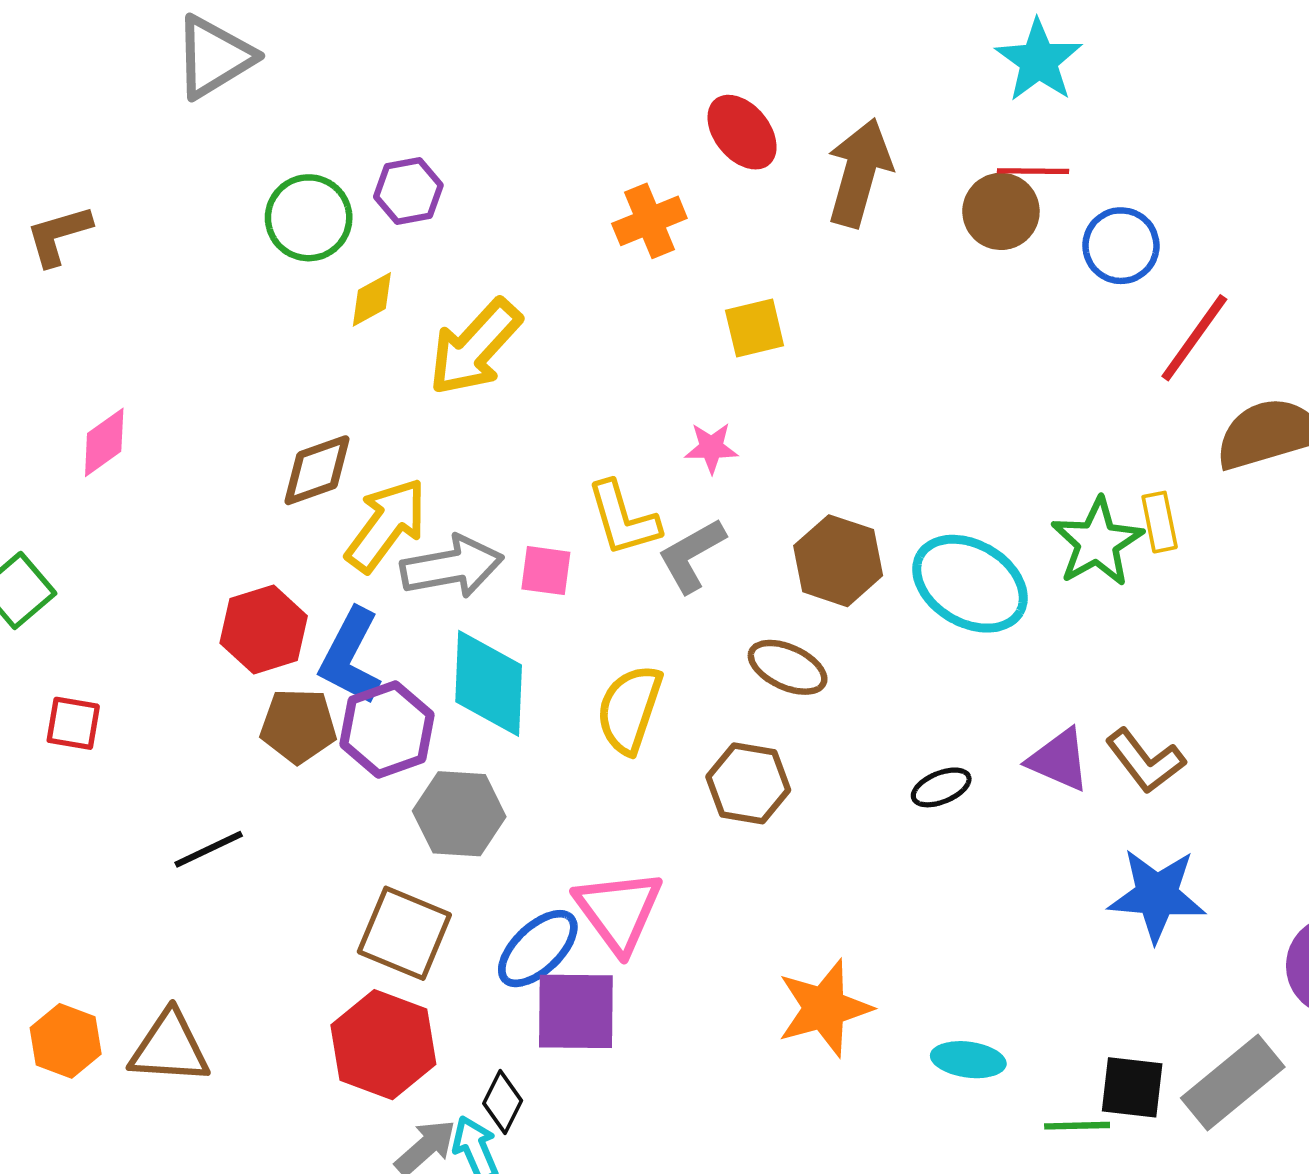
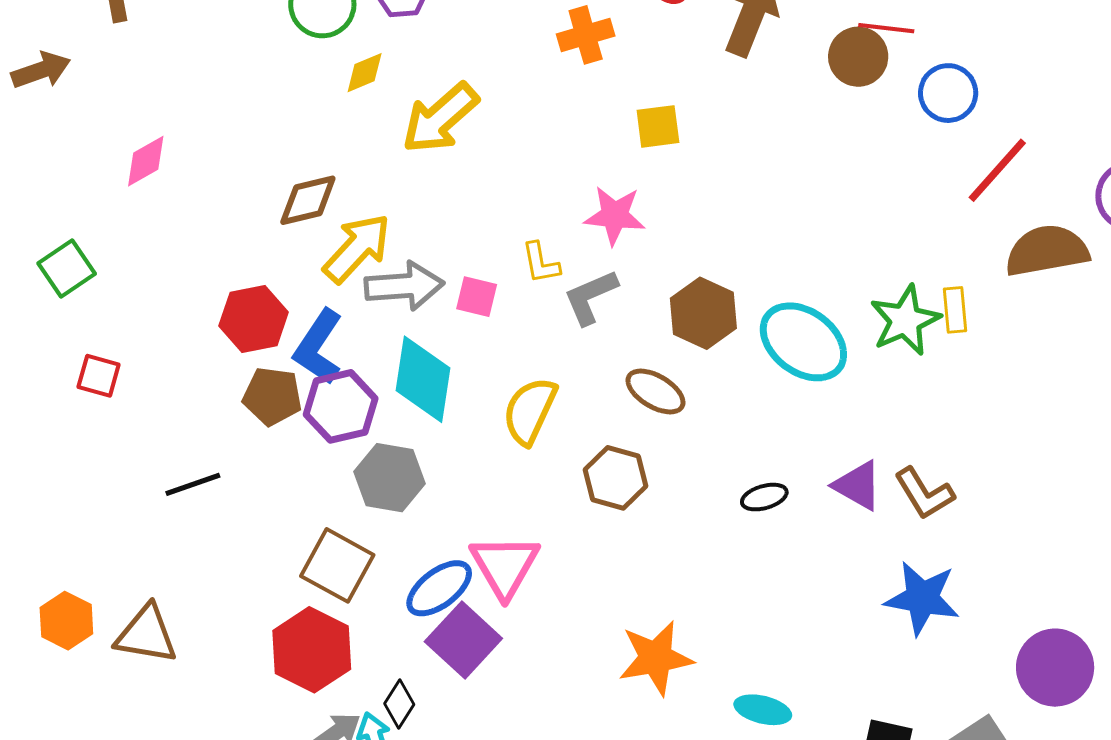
pink star: (711, 448) -> (615, 215), size x1.5
yellow L-shape: (623, 519) -> (541, 263), size x0.7
purple square: (576, 1011) -> (463, 640), turned 36

